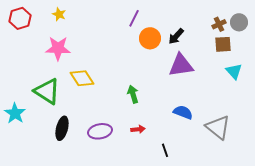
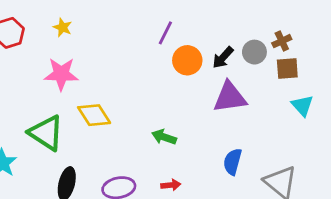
gray circle: (239, 22) -> (254, 52), moved
green arrow: (133, 94) -> (164, 137), turned -54
blue semicircle: (183, 112) -> (233, 162), turned -96

